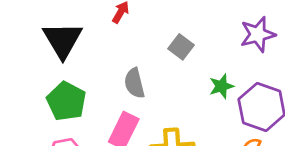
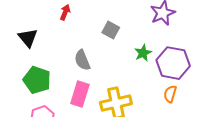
black triangle: (63, 40) -> (28, 38), size x0.7

